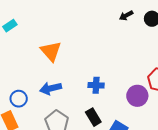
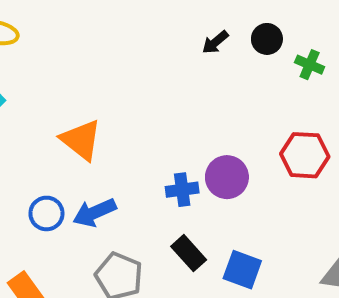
purple circle: (137, 96) -> (227, 177), moved
blue circle: (19, 99) -> (46, 213), moved

